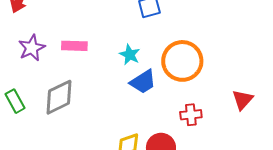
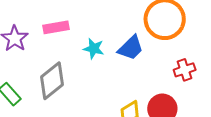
cyan star: (130, 55) -> (94, 49), moved

